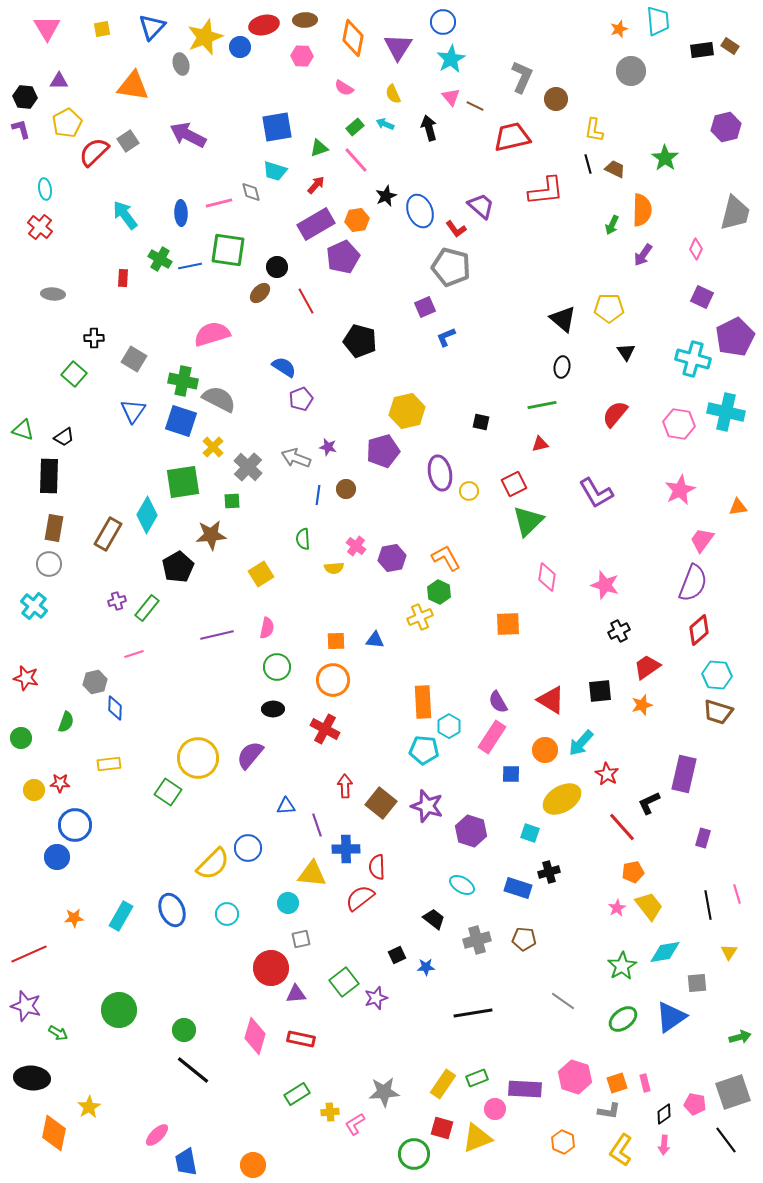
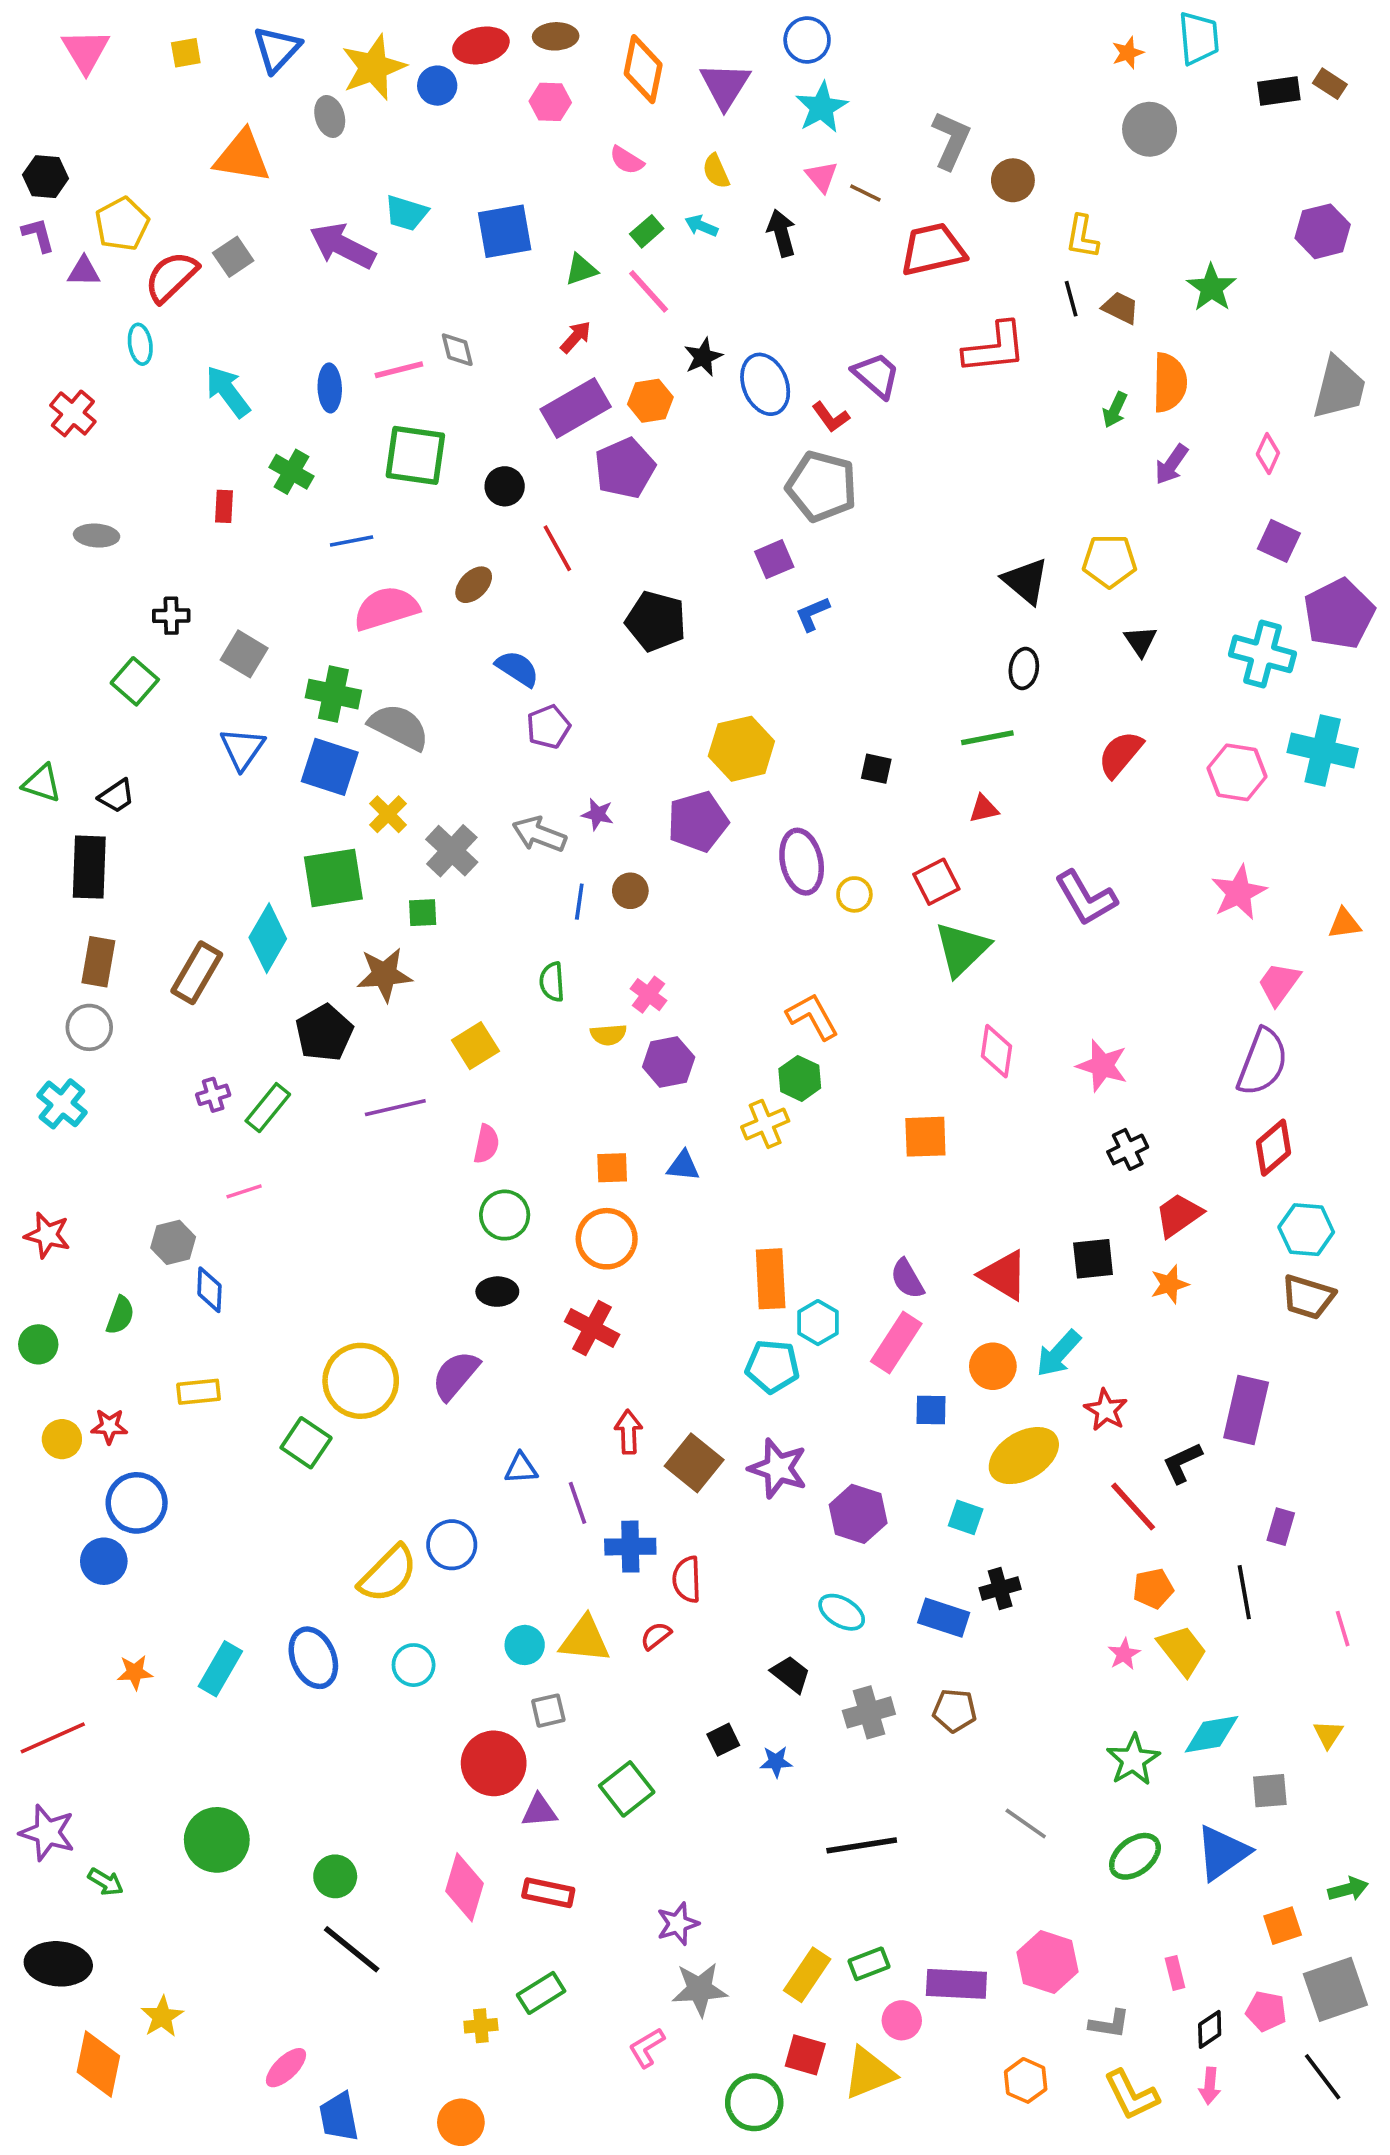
purple triangle: (59, 81) -> (84, 271), moved
cyan trapezoid: (275, 171) -> (406, 213), moved
cyan ellipse: (45, 189) -> (140, 344), moved
blue line: (190, 266) -> (352, 541), moved
brown ellipse: (260, 293) -> (474, 585), moved
purple hexagon: (392, 558) -> (669, 1062), moved
purple line: (217, 635) -> (395, 1108), moved
yellow triangle: (312, 874) -> (585, 1640), moved
red semicircle: (360, 898) -> (656, 1636), size x0.6
black line: (708, 905) -> (1244, 1592), moved
purple star: (376, 998) -> (678, 1924), moved
orange square: (617, 1083) -> (1283, 1926), moved
yellow cross: (330, 1112) -> (481, 2026), moved
yellow L-shape: (621, 1150) -> (1131, 2095), turned -60

